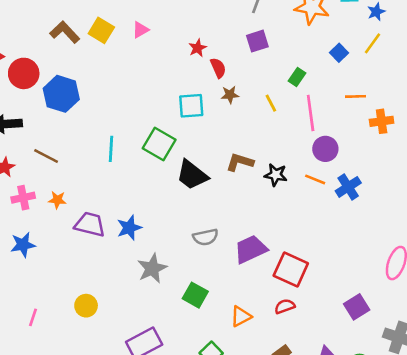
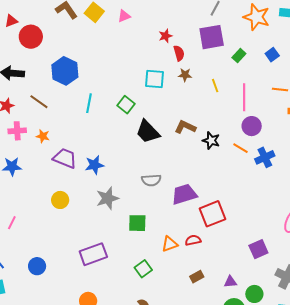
purple square: (257, 41) -> (212, 37), size x1.5
green rectangle: (297, 77) -> (239, 56), moved
blue hexagon: (61, 94) -> (65, 71), moved
green square: (159, 144) -> (126, 105), size x0.7
red square: (291, 269) -> (212, 214), turned 36
green square: (195, 295) -> (137, 223), turned -36
yellow circle: (86, 306) -> (60, 200), moved
red semicircle: (285, 306) -> (193, 240), moved

